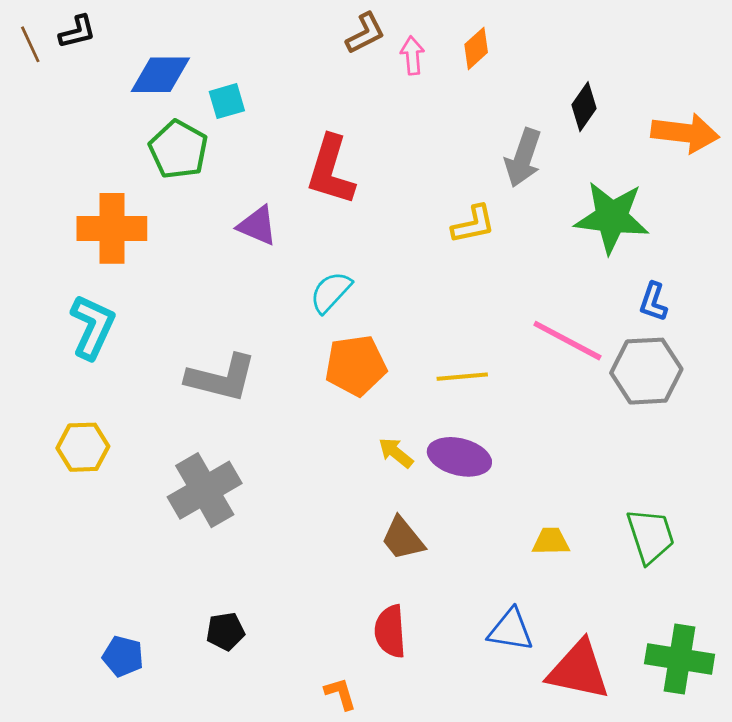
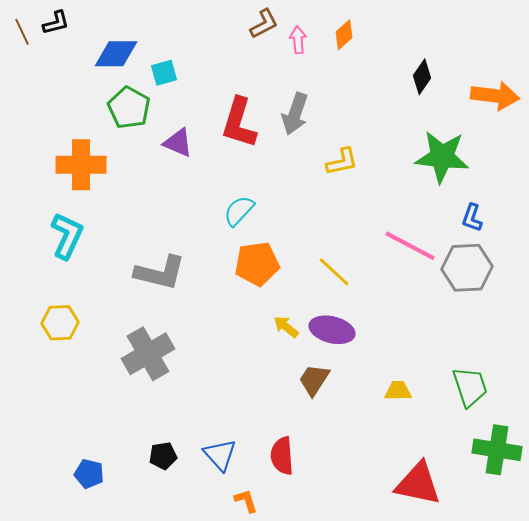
gray arrow: (523, 158) -> (295, 114), moved
purple triangle: (257, 226) -> (178, 143), moved
yellow line: (462, 377) -> (334, 272), turned 48
brown trapezoid: (403, 539) -> (314, 380), moved, turned 72
blue triangle: (511, 630) -> (220, 455), moved, turned 39
green cross: (680, 659) -> (497, 450), moved

